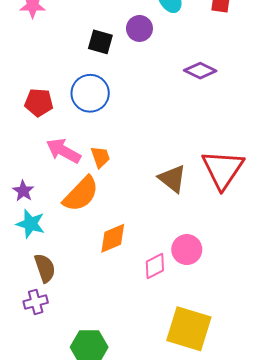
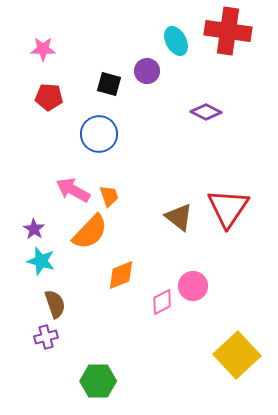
red pentagon: (39, 103) -> (49, 97), moved
yellow square: (189, 329) -> (237, 355), moved, turned 30

